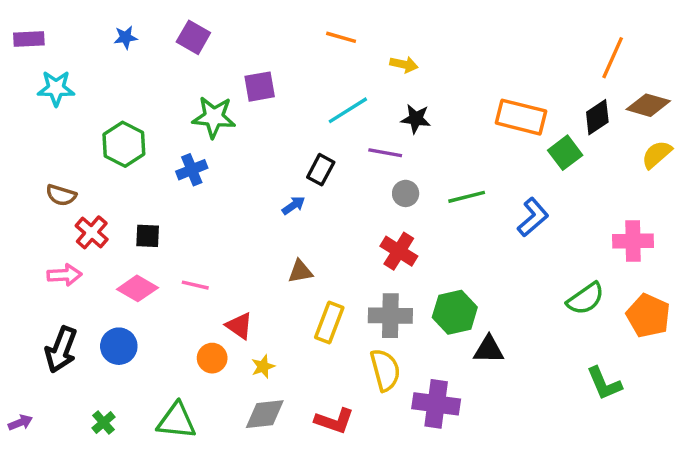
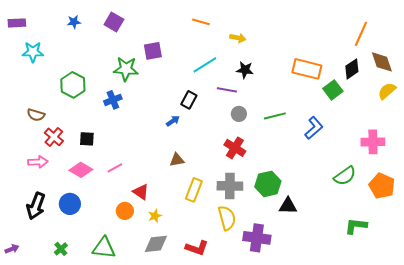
brown diamond: (648, 105) -> (382, 62), turned 55
pink line: (195, 285) -> (115, 168), turned -42
green L-shape: (604, 384) -> (356, 226), turned 120

